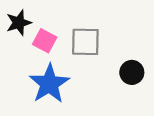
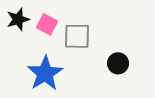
pink square: (45, 41) -> (47, 24), moved

